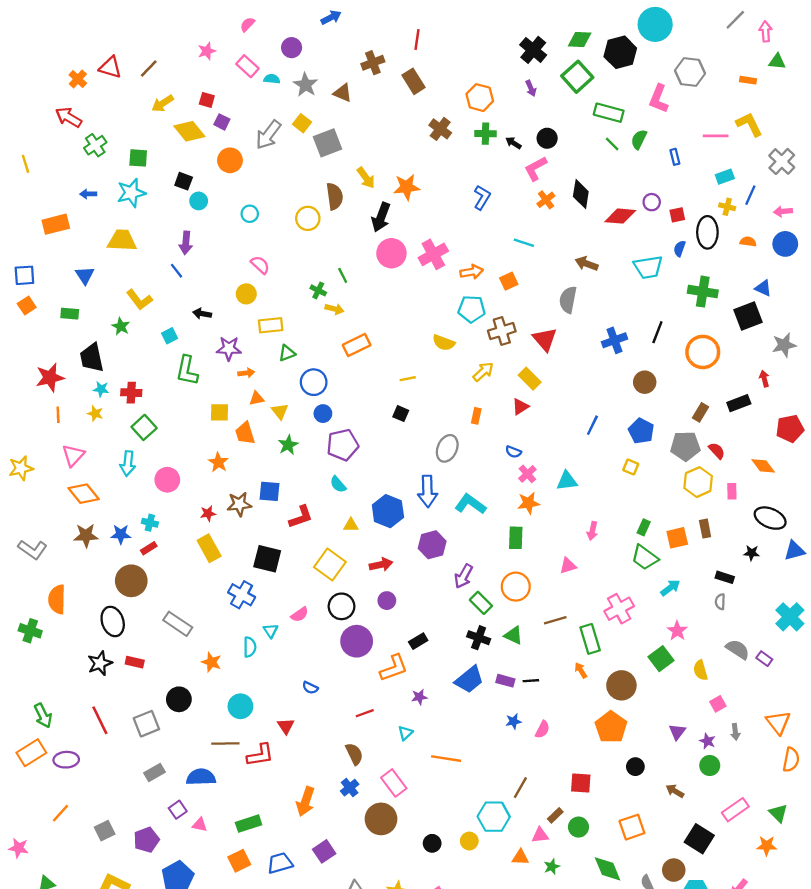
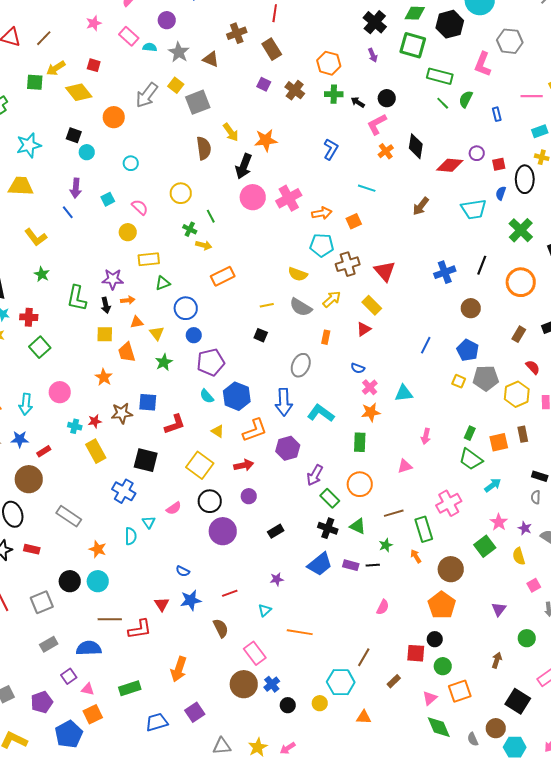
green square: (577, 77) -> (413, 45), turned -32
purple square: (222, 122) -> (264, 84), moved
green square: (138, 158) -> (35, 82), moved
yellow circle: (308, 218) -> (181, 193), moved
brown arrow: (587, 264) -> (421, 206), turned -72
green cross: (703, 292) -> (521, 230), turned 35
gray semicircle: (568, 300) -> (301, 307), moved, turned -70
black arrow: (202, 314) -> (106, 305), moved, turned -112
green star: (121, 326) -> (42, 274), moved
cyan square: (170, 336) -> (108, 199), moved
gray pentagon: (685, 446) -> (486, 378), moved
cyan arrow: (128, 463) -> (26, 404), moved
blue hexagon: (388, 511) -> (237, 396), moved
cyan cross: (150, 523) -> (75, 426), moved
yellow triangle: (351, 525) -> (218, 431), turned 32
orange L-shape: (394, 668) -> (255, 430), moved
cyan circle: (240, 706) -> (98, 581), moved
blue star: (513, 721) -> (191, 600), moved, size x1.5
purple star: (707, 741) -> (525, 528), moved
black circle: (635, 767) -> (435, 639), moved
blue cross: (350, 788) -> (272, 684), moved
brown arrow: (675, 791) -> (497, 660), turned 77
green circle: (578, 827) -> (443, 666), moved
pink triangle: (540, 835) -> (430, 698), moved, turned -35
orange square: (239, 861) -> (93, 714), moved
green star: (552, 867) -> (386, 545), moved

